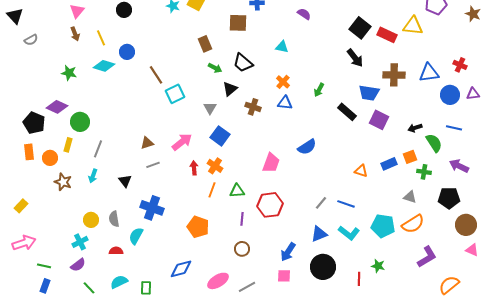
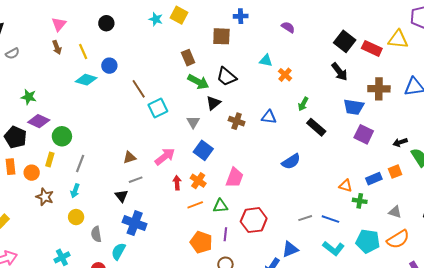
green arrow: (215, 68) -> (198, 82), size x1.5
green star: (69, 73) -> (29, 97), moved
orange cross: (283, 82) -> (285, 75), moved
black rectangle: (347, 112) -> (316, 127), moved
pink trapezoid: (271, 163) -> (235, 178), moved
green cross: (424, 172) -> (360, 201), moved
black triangle: (125, 181) -> (121, 196), moved
orange line: (212, 190) -> (195, 205), turned 49
gray line: (321, 203) -> (305, 218), turned 32
yellow circle: (91, 220) -> (76, 217), moved
orange pentagon: (198, 227) -> (201, 242), moved
blue triangle: (319, 234) -> (290, 249), moved

